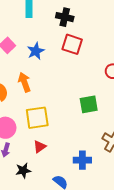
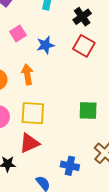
black cross: (65, 17) -> (82, 17), turned 30
red triangle: (40, 147) -> (29, 143), size x1.5

